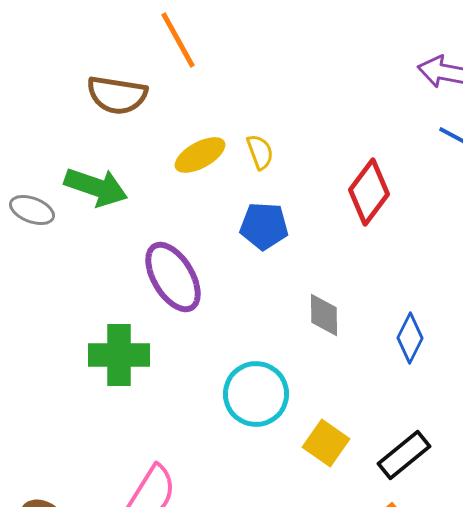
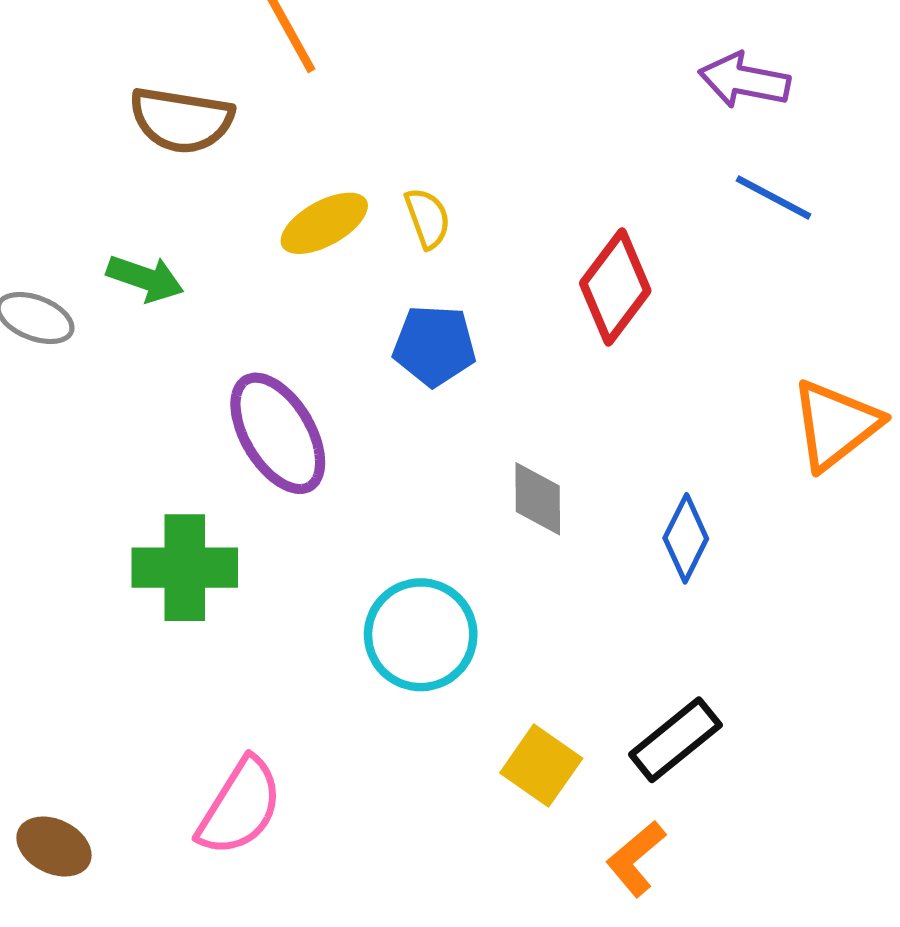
green arrow: (96, 187) -> (145, 278), size x0.7
yellow square: (326, 443) -> (541, 766), moved

